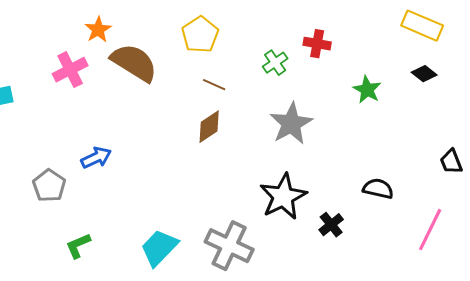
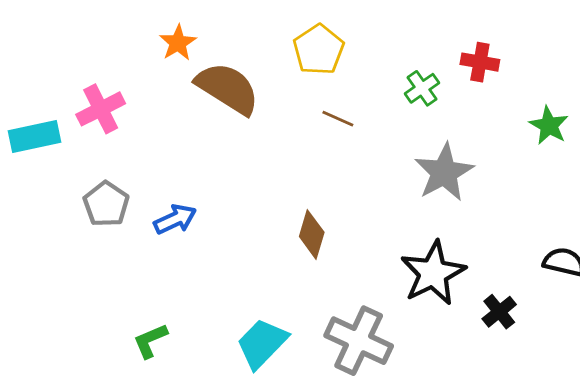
pink cross: (70, 70) -> (101, 109), moved
brown diamond: (209, 127) -> (312, 234), moved, turned -40
gray pentagon: (49, 186) -> (106, 204), moved

